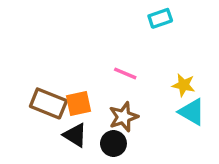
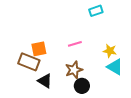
pink line: (125, 73) -> (75, 44), turned -40
orange square: (78, 103) -> (39, 49), moved
black circle: (113, 144) -> (82, 86), moved

